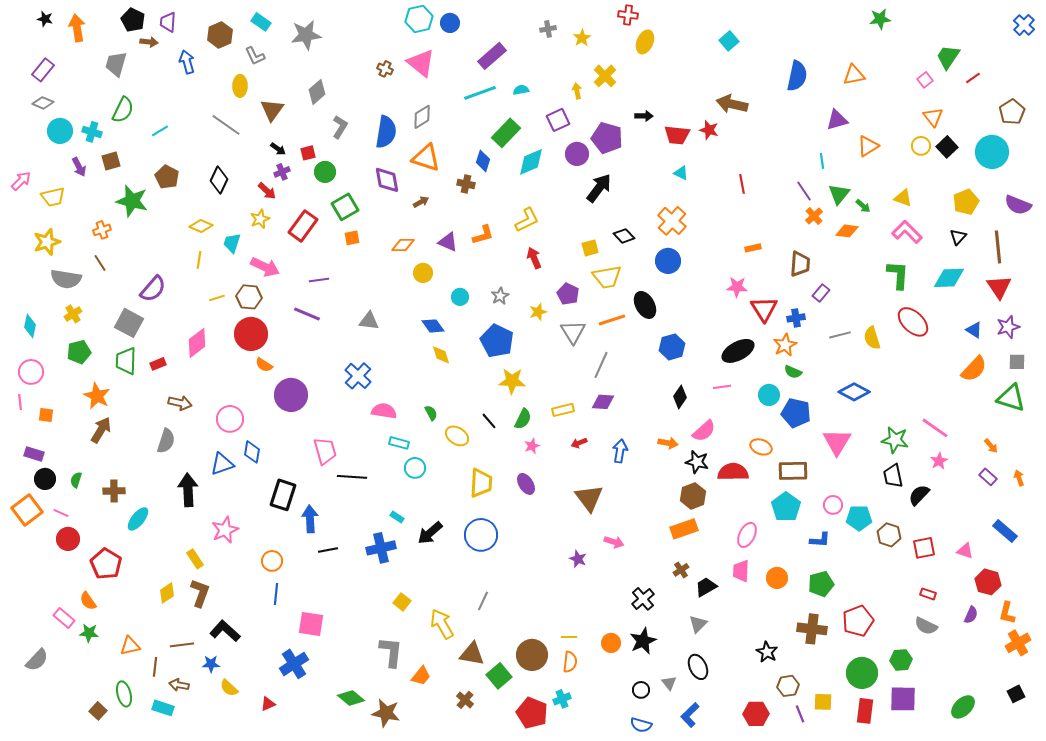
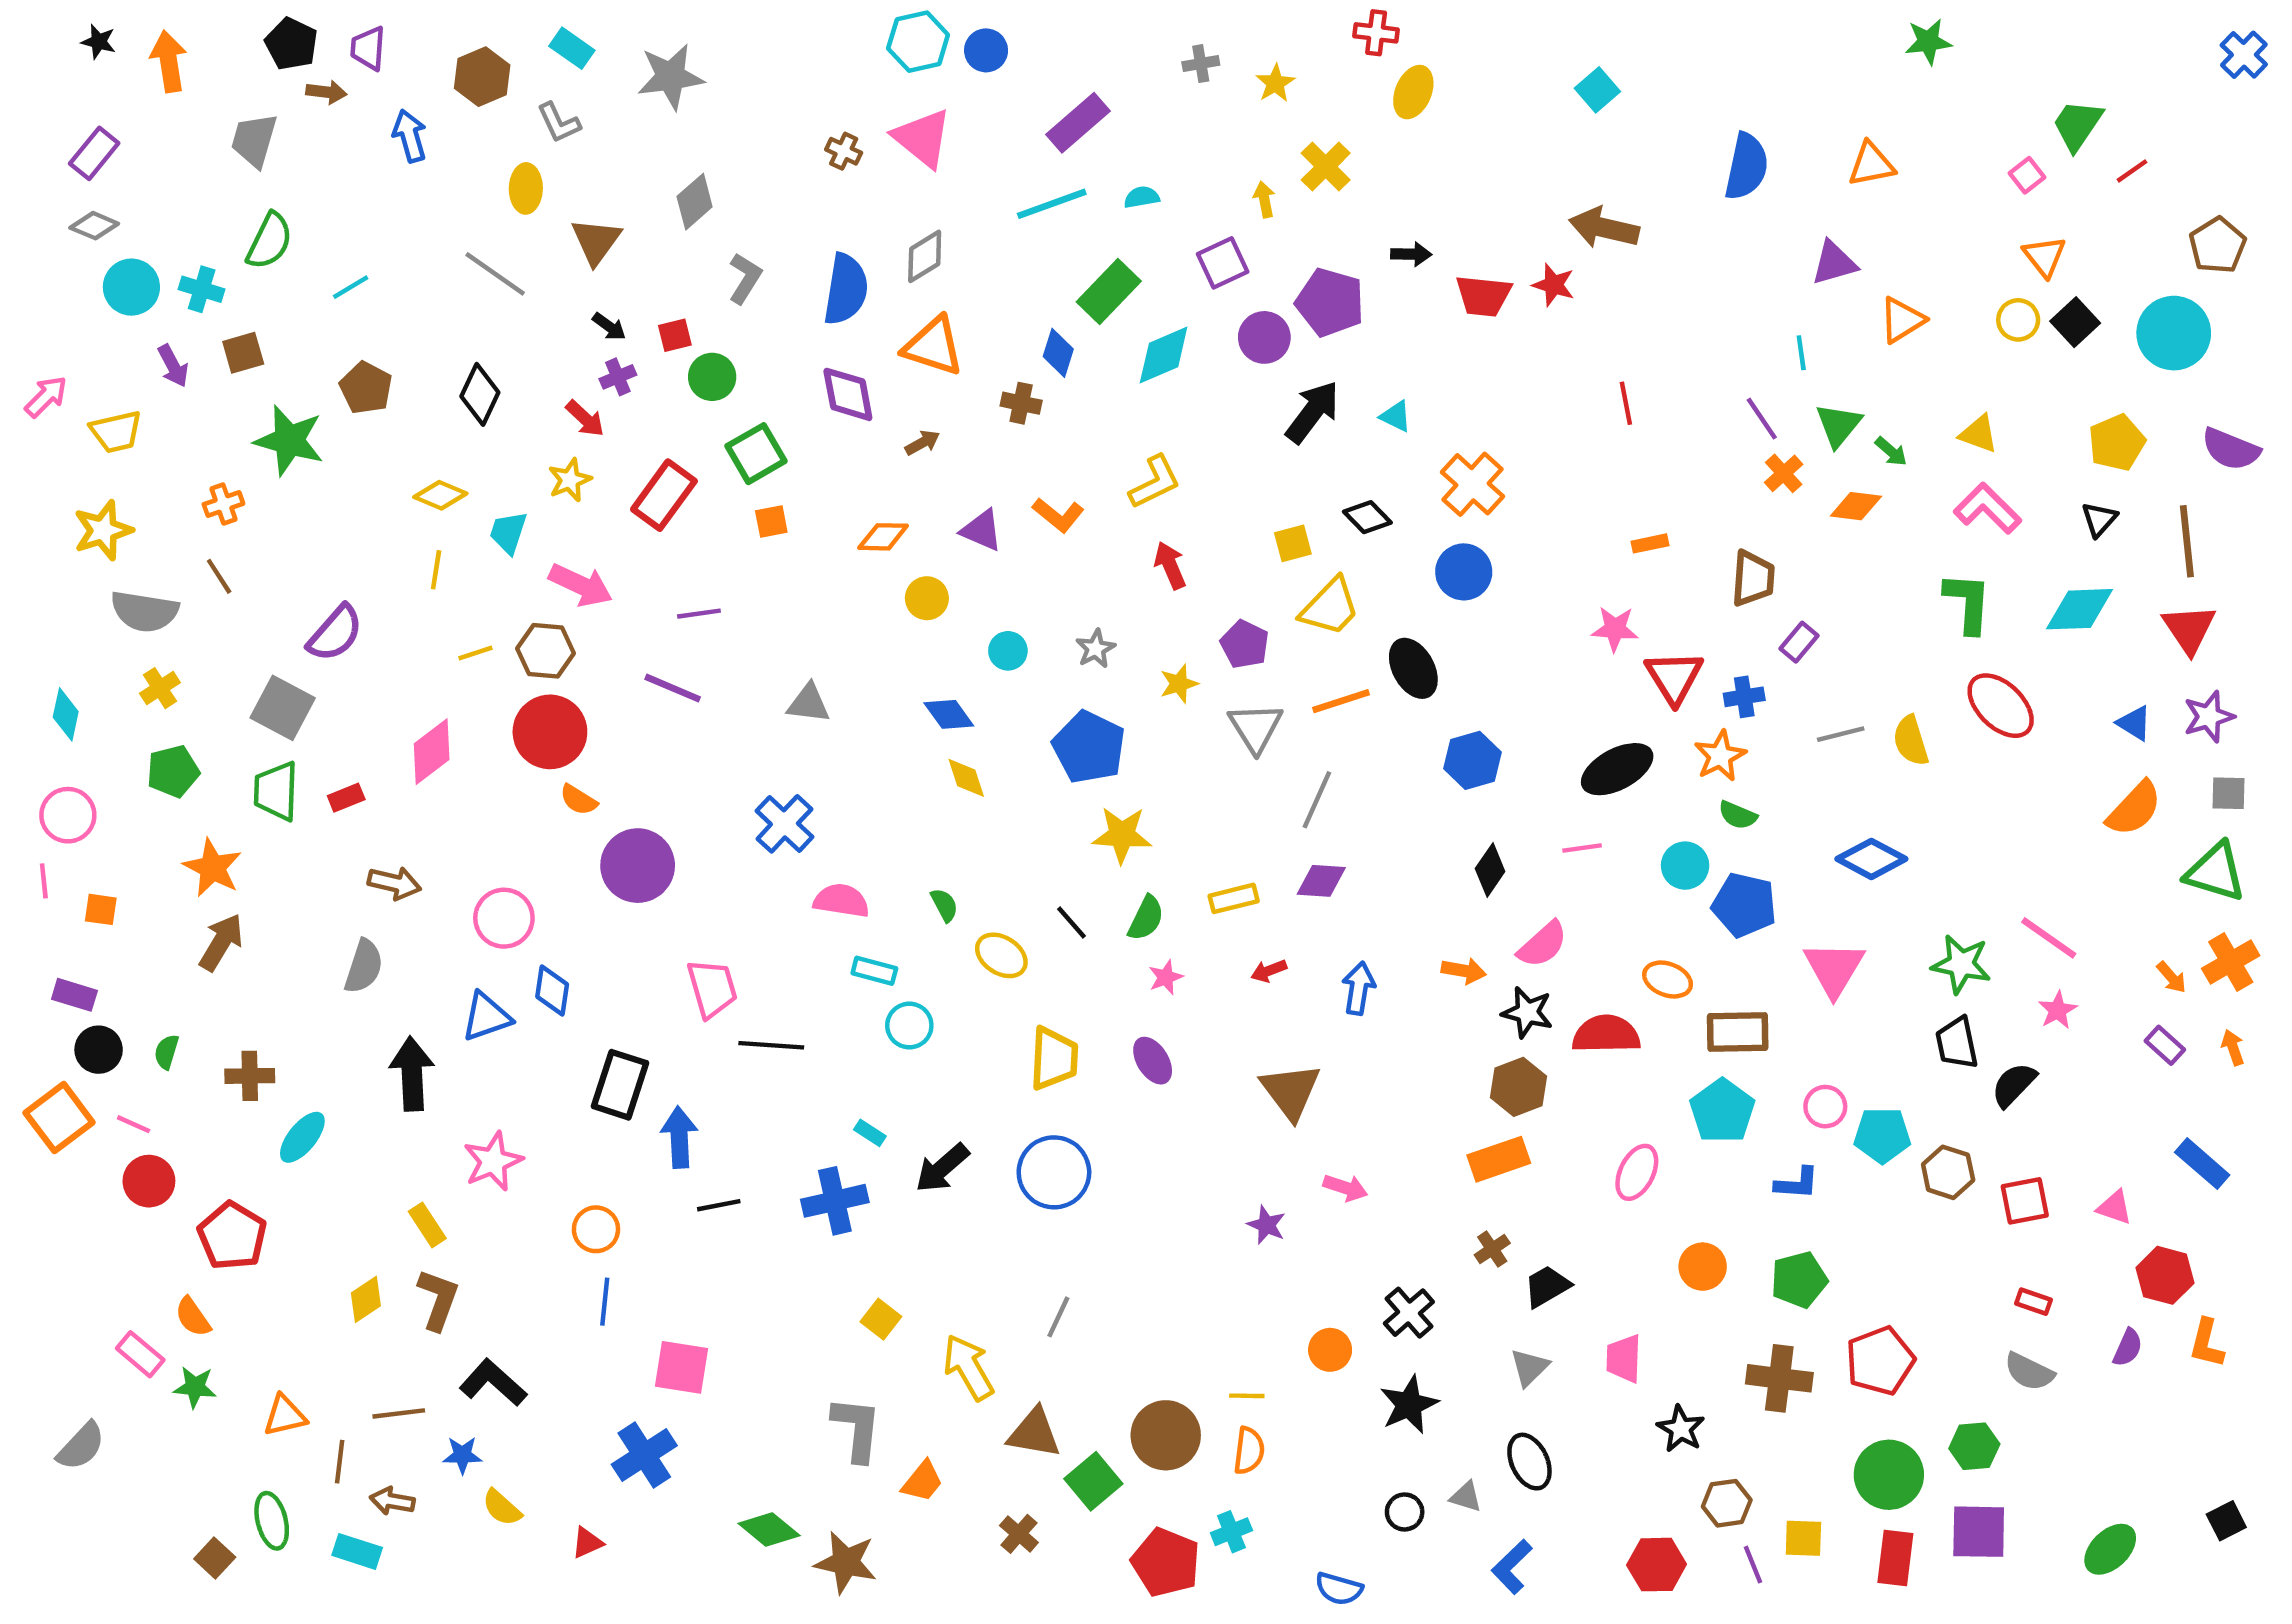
cyan triangle: (681, 173) -> (1396, 416), moved
orange L-shape: (483, 235) -> (1058, 515), turned 55
yellow trapezoid: (607, 277) -> (1330, 607), turned -36
pink trapezoid: (741, 571) -> (1624, 1359), moved
orange circle: (611, 643) -> (1330, 1350), moved
orange cross: (1018, 643) -> (2231, 962), moved
gray triangle: (669, 683) -> (1466, 1497), turned -35
blue semicircle: (641, 725) -> (1339, 1589), moved

